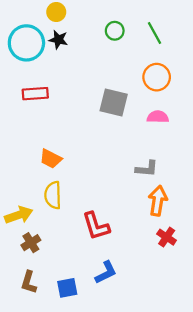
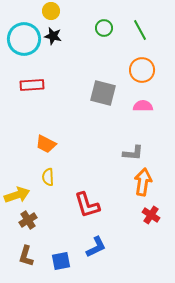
yellow semicircle: (53, 195) -> (48, 177), size x0.7

